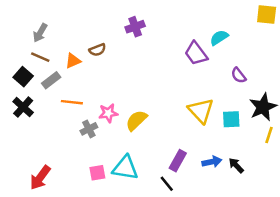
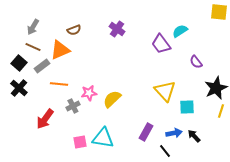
purple cross: (135, 27) -> (117, 29), moved, turned -35
brown semicircle: (97, 50) -> (74, 30), moved
orange triangle: (73, 61) -> (60, 50), size x1.5
cyan square: (231, 119) -> (187, 107), moved
red arrow: (40, 178) -> (45, 119), moved
black line: (167, 184) -> (165, 151), moved

